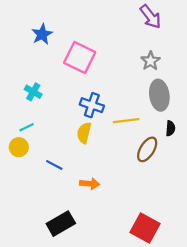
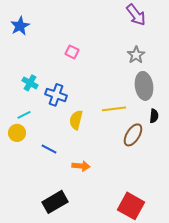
blue star: (42, 34) -> (20, 26), moved
pink square: (80, 58) -> (72, 52), size x0.5
blue cross: (92, 105) -> (56, 95), moved

